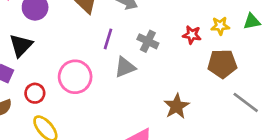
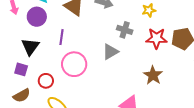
yellow star: (220, 26) -> (149, 10), moved
red star: (192, 35) -> (156, 38), moved, size x1.5
purple line: (108, 39) -> (61, 37), moved

